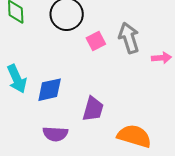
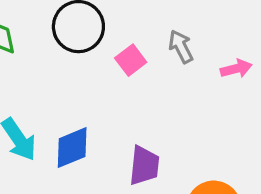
gray arrow: (129, 38) -> (181, 47), size x0.7

